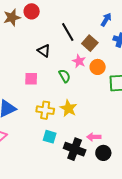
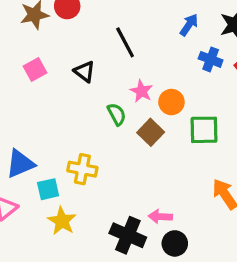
brown square: (90, 43) -> (151, 132), moved
pink square: (31, 79) -> (35, 70), moved, turned -32
yellow star: (68, 108) -> (62, 221), moved
cyan square: (50, 137) -> (48, 189), moved, turned -32

